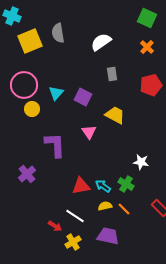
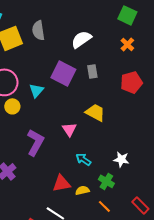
purple square: (83, 97) -> (63, 73), moved, size x1.4
purple L-shape: (55, 145) -> (35, 142), turned 32
cyan arrow: (103, 186) -> (83, 159), moved
yellow semicircle: (105, 206) -> (82, 190), moved

